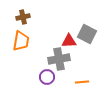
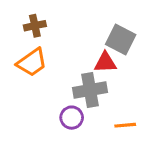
gray square: (87, 34) -> (121, 40), moved
orange trapezoid: (21, 41) -> (32, 62), turned 45

